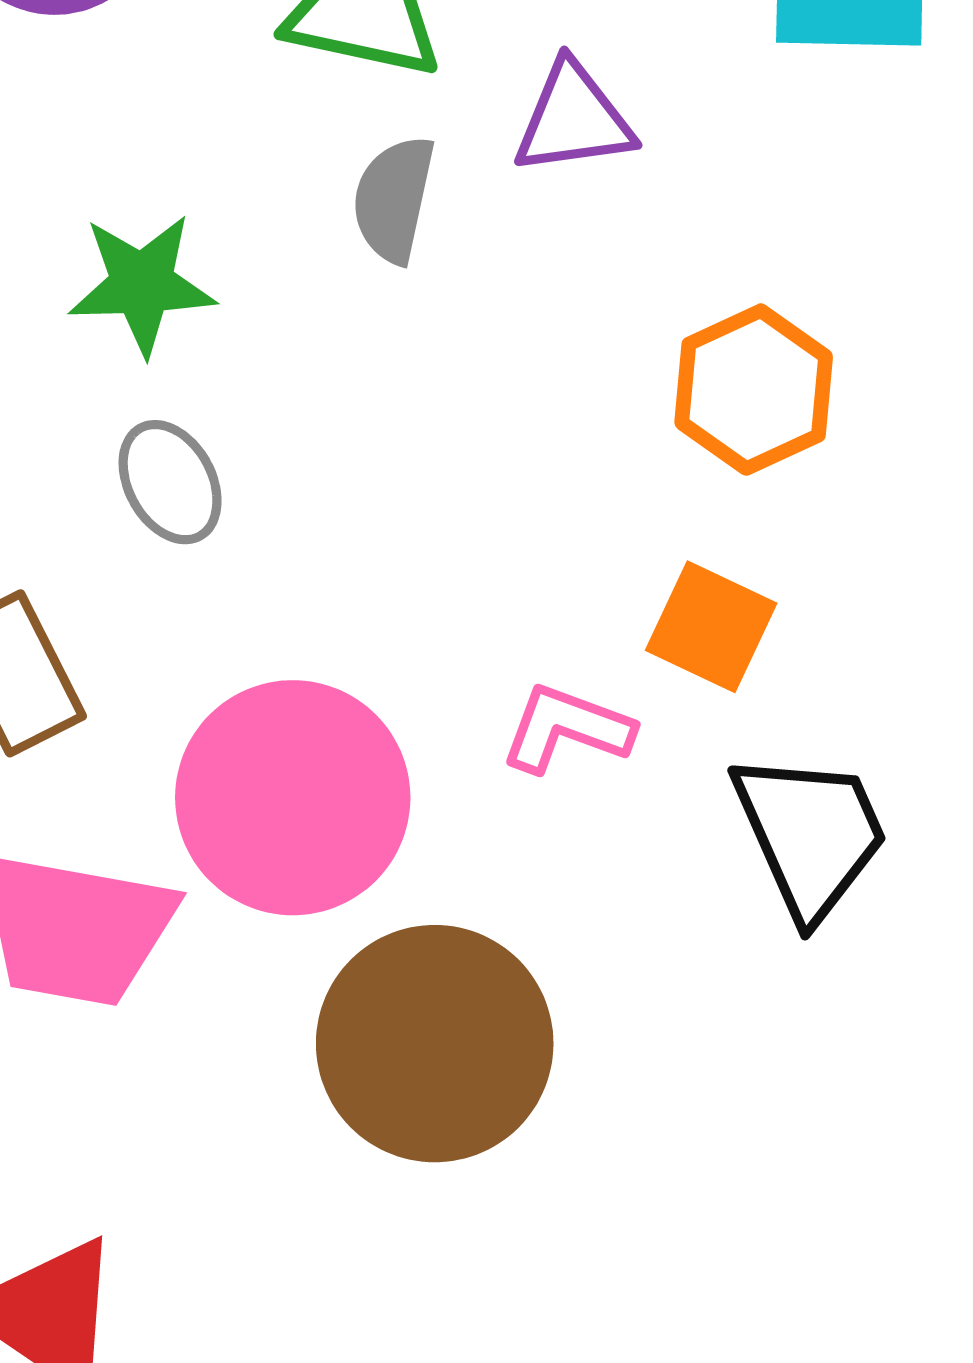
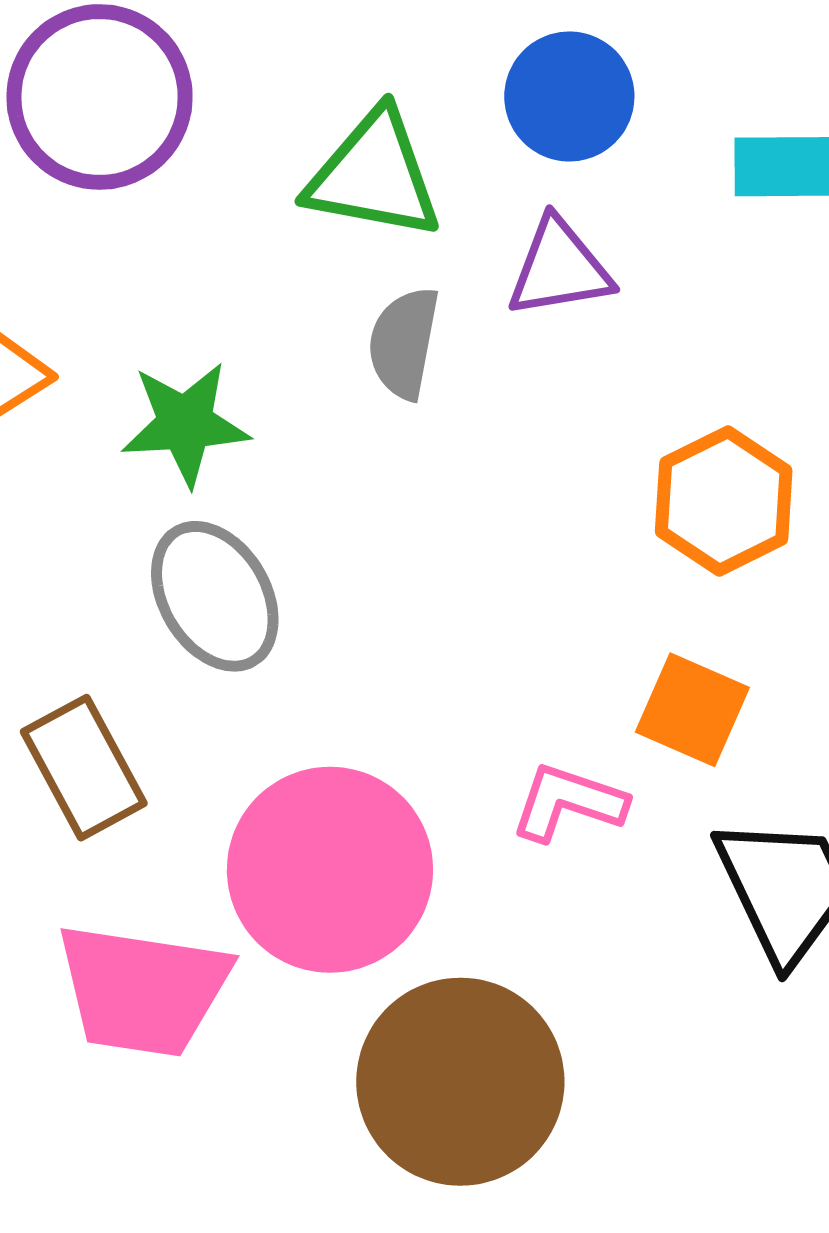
gray ellipse: (170, 482) -> (215, 596), size x1.4

